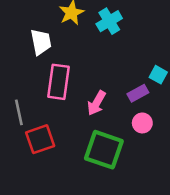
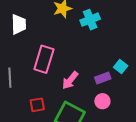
white trapezoid: (41, 42) -> (19, 24), moved
red square: (40, 139) -> (37, 105), moved, size x0.7

